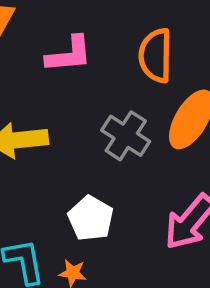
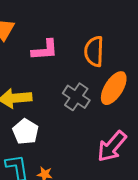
white pentagon: (91, 218) -> (26, 132), moved

